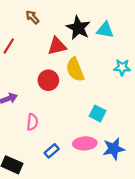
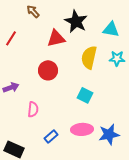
cyan triangle: (105, 30) -> (111, 29), moved
yellow semicircle: (75, 70) -> (89, 57), moved, turned 35
cyan square: (98, 113) -> (85, 95), moved

